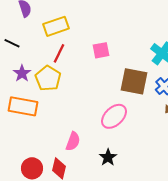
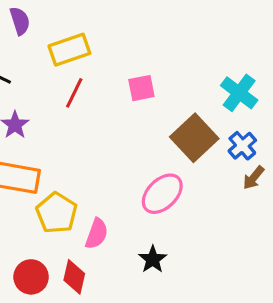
yellow pentagon: (48, 78) -> (57, 213), moved
brown square: (134, 81) -> (194, 138), turned 36

